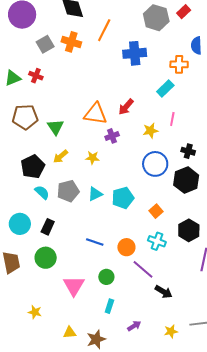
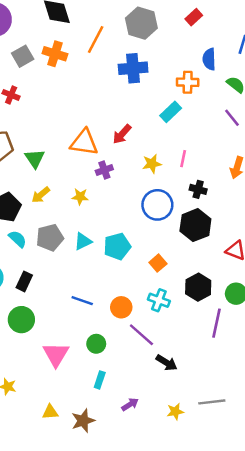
gray hexagon: (156, 18) -> (141, 23), moved
pink line: (172, 119) -> (183, 159), moved

